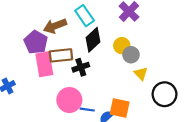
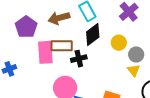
purple pentagon: (36, 42) -> (26, 27), moved
gray circle: (131, 55) -> (136, 55), moved

